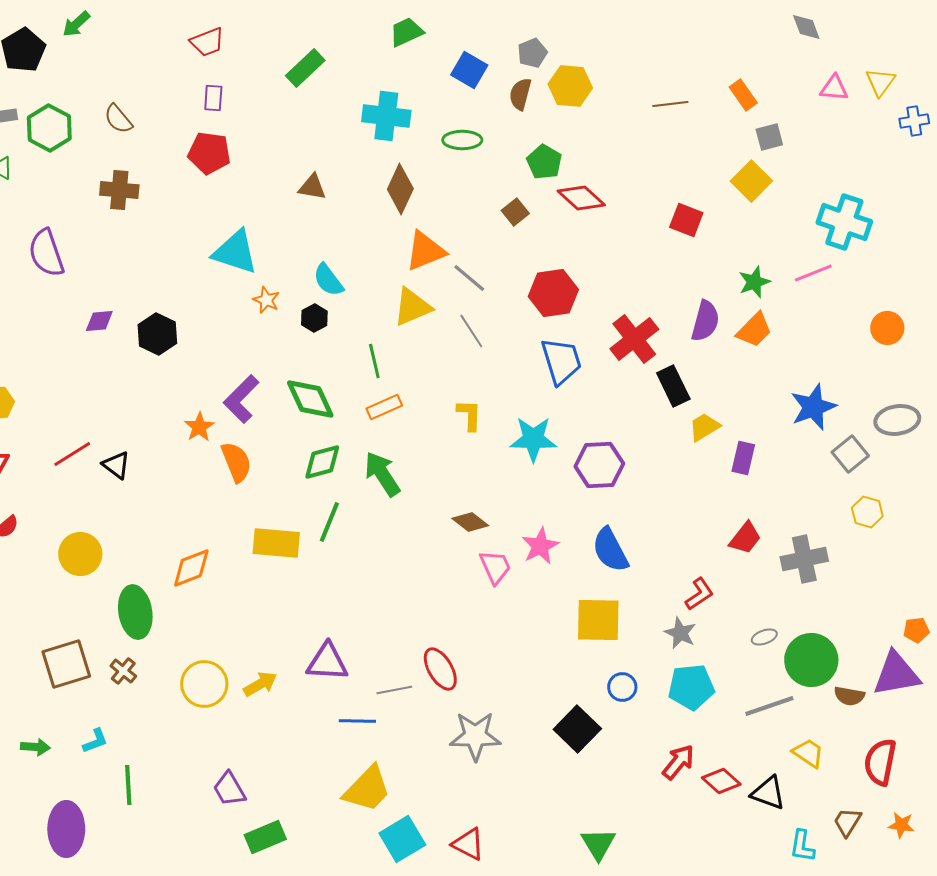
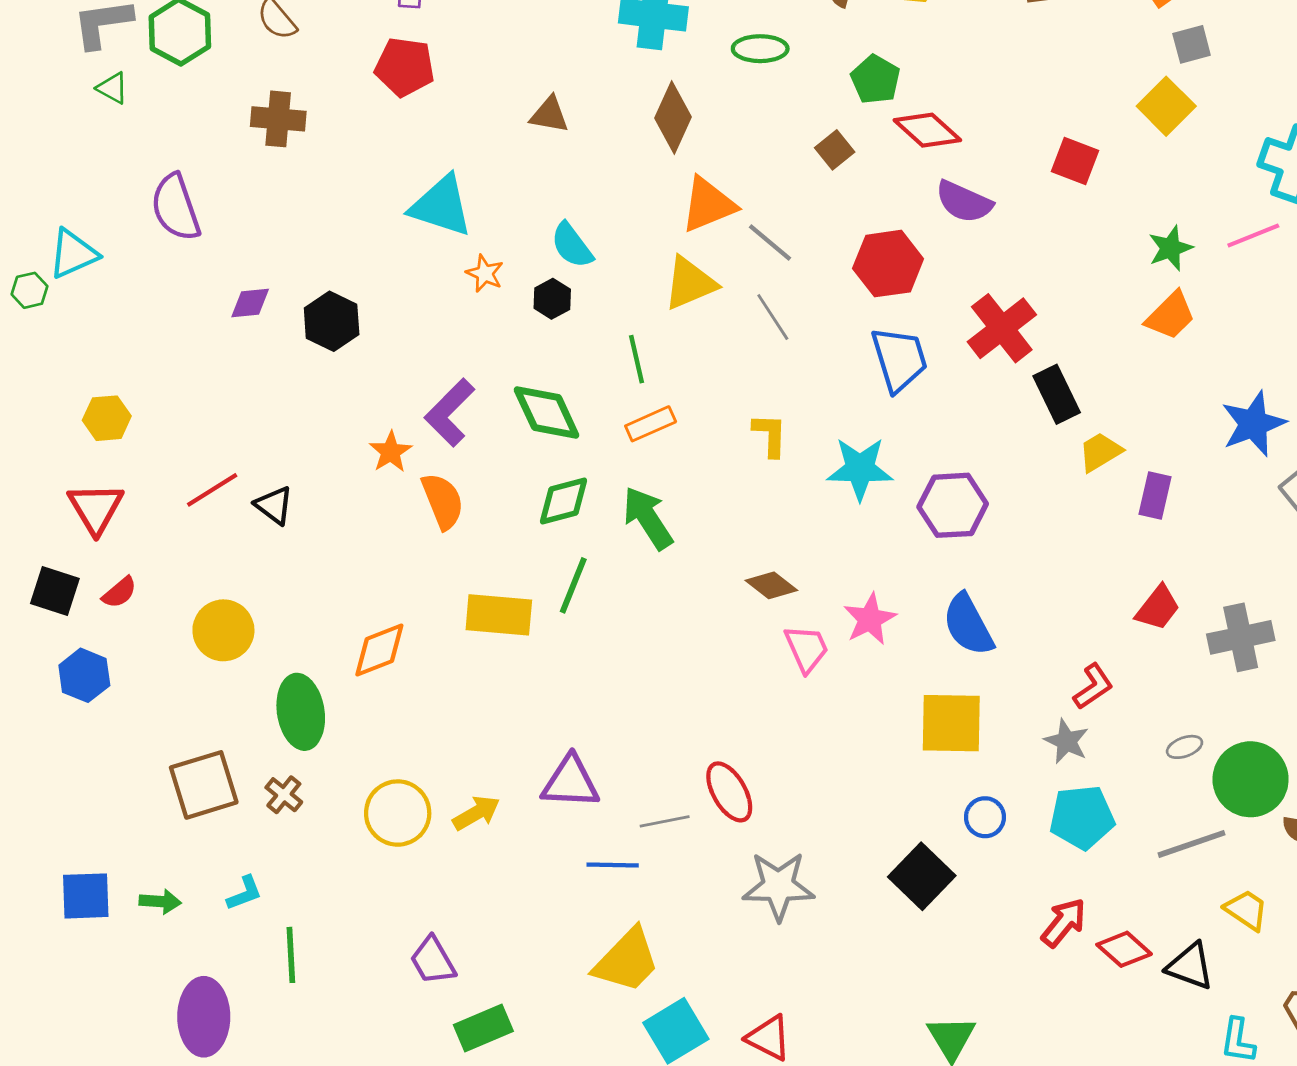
purple semicircle: (705, 321) -> (964, 202), moved, turned 99

